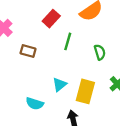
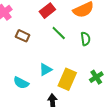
green line: (68, 41) -> (59, 33), turned -70
green semicircle: (100, 52) -> (85, 39), moved

